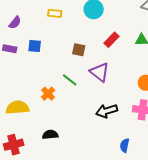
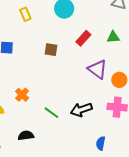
yellow rectangle: (55, 13) -> (25, 14), turned 64
purple triangle: (99, 72) -> (97, 69), moved
green line: (70, 80) -> (51, 113), moved

